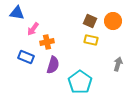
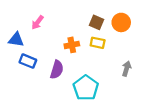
blue triangle: (17, 13) -> (16, 40), moved
pink arrow: (33, 29) -> (38, 22), moved
orange cross: (47, 42) -> (72, 45), moved

